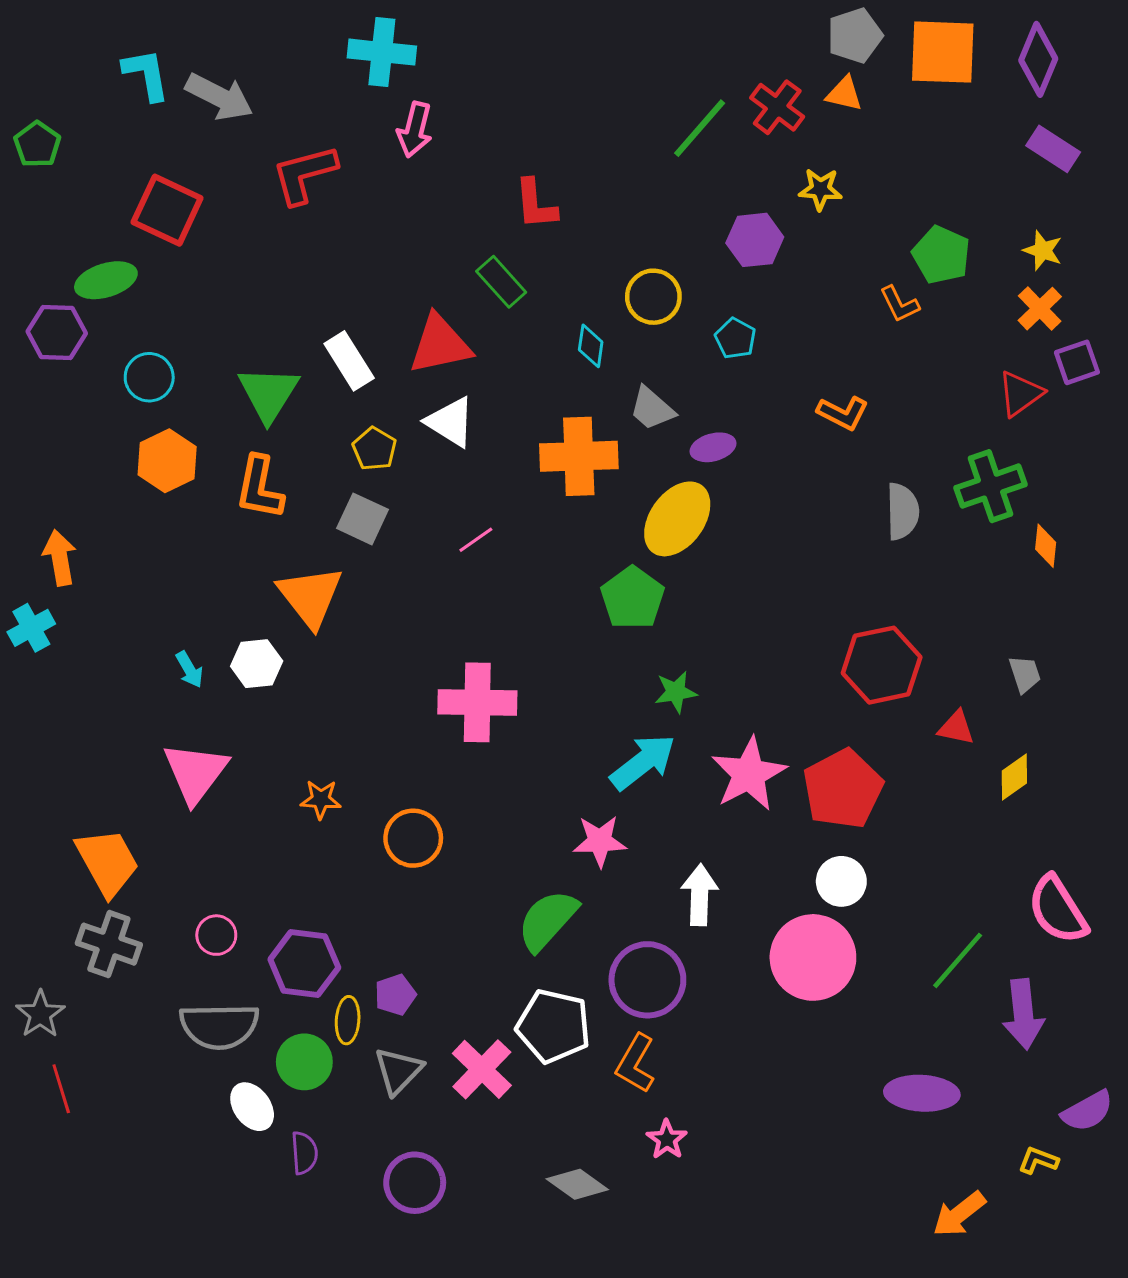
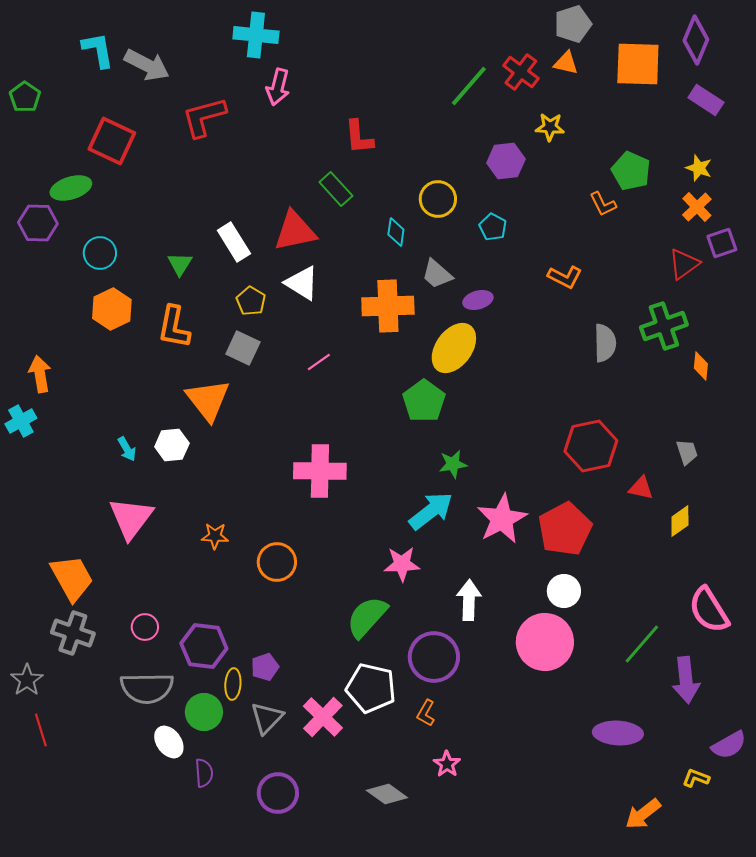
orange square: (943, 52) -> (638, 64), moved
green triangle: (269, 394) -> (180, 264), size x0.6
orange L-shape: (635, 1063) -> (426, 713), size x0.7

